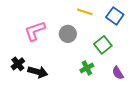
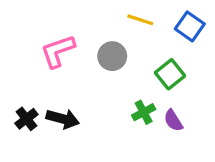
black cross: (18, 64) -> (26, 119), moved
purple semicircle: (118, 73) -> (173, 120), moved

